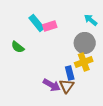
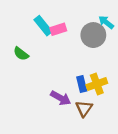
gray circle: (85, 43) -> (93, 35), moved
yellow cross: (84, 62) -> (97, 84), moved
brown triangle: (67, 86) -> (84, 109), moved

